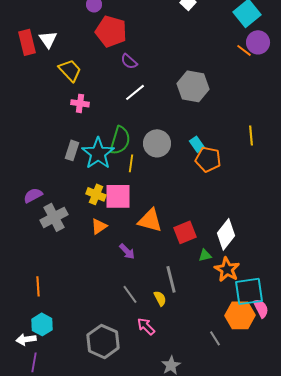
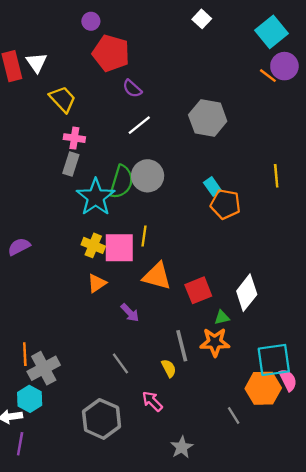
gray circle: (157, 143) -> (148, 176), moved
gray rectangle: (72, 150) -> (71, 164), moved
yellow line: (131, 163) -> (144, 236), moved
gray cross: (54, 217) -> (44, 368), moved
orange star: (227, 269) -> (215, 342), moved, turned -30
gray line: (130, 294) -> (120, 363), moved

